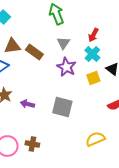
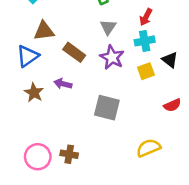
brown rectangle: (34, 52) -> (74, 52), moved
cyan cross: (92, 54) -> (145, 41), turned 35
purple arrow: (27, 104) -> (63, 84), moved

